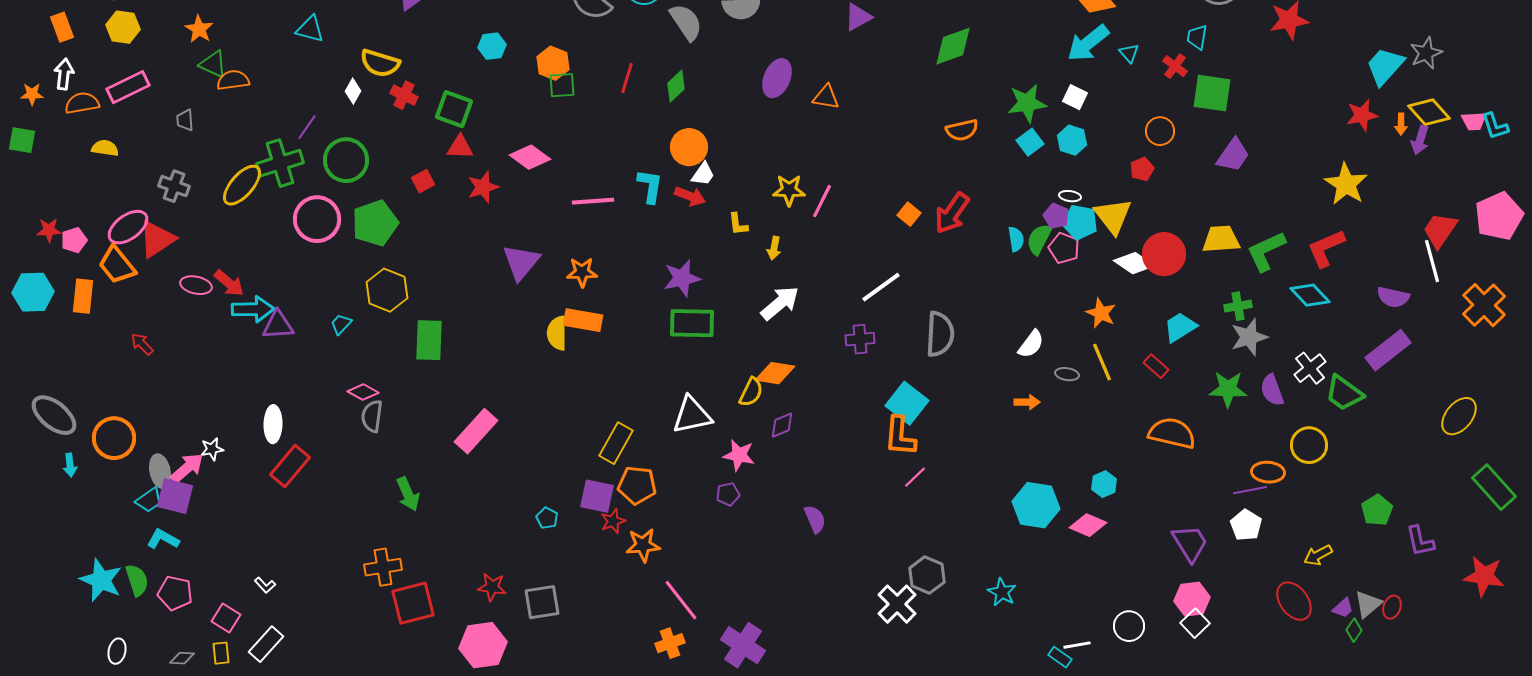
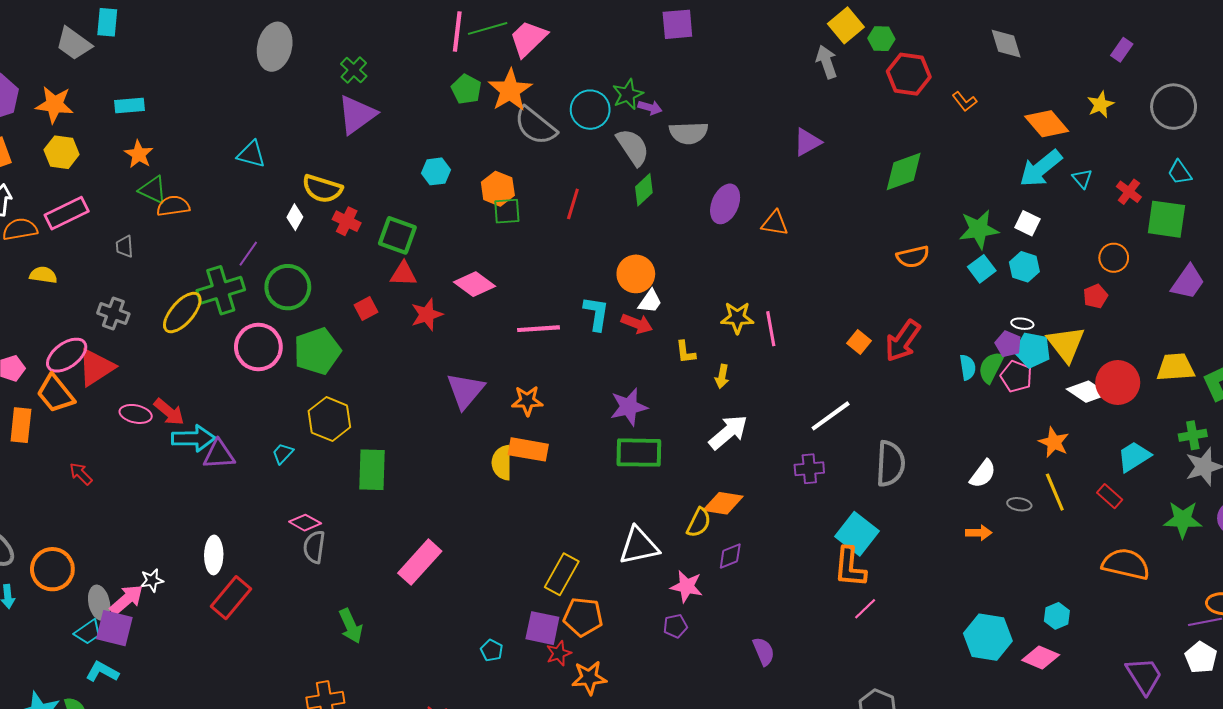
cyan trapezoid: (1197, 37) -> (1180, 172), moved, turned -44
green diamond: (676, 86) -> (644, 190), moved
pink line: (822, 201) -> (771, 329), turned -36

